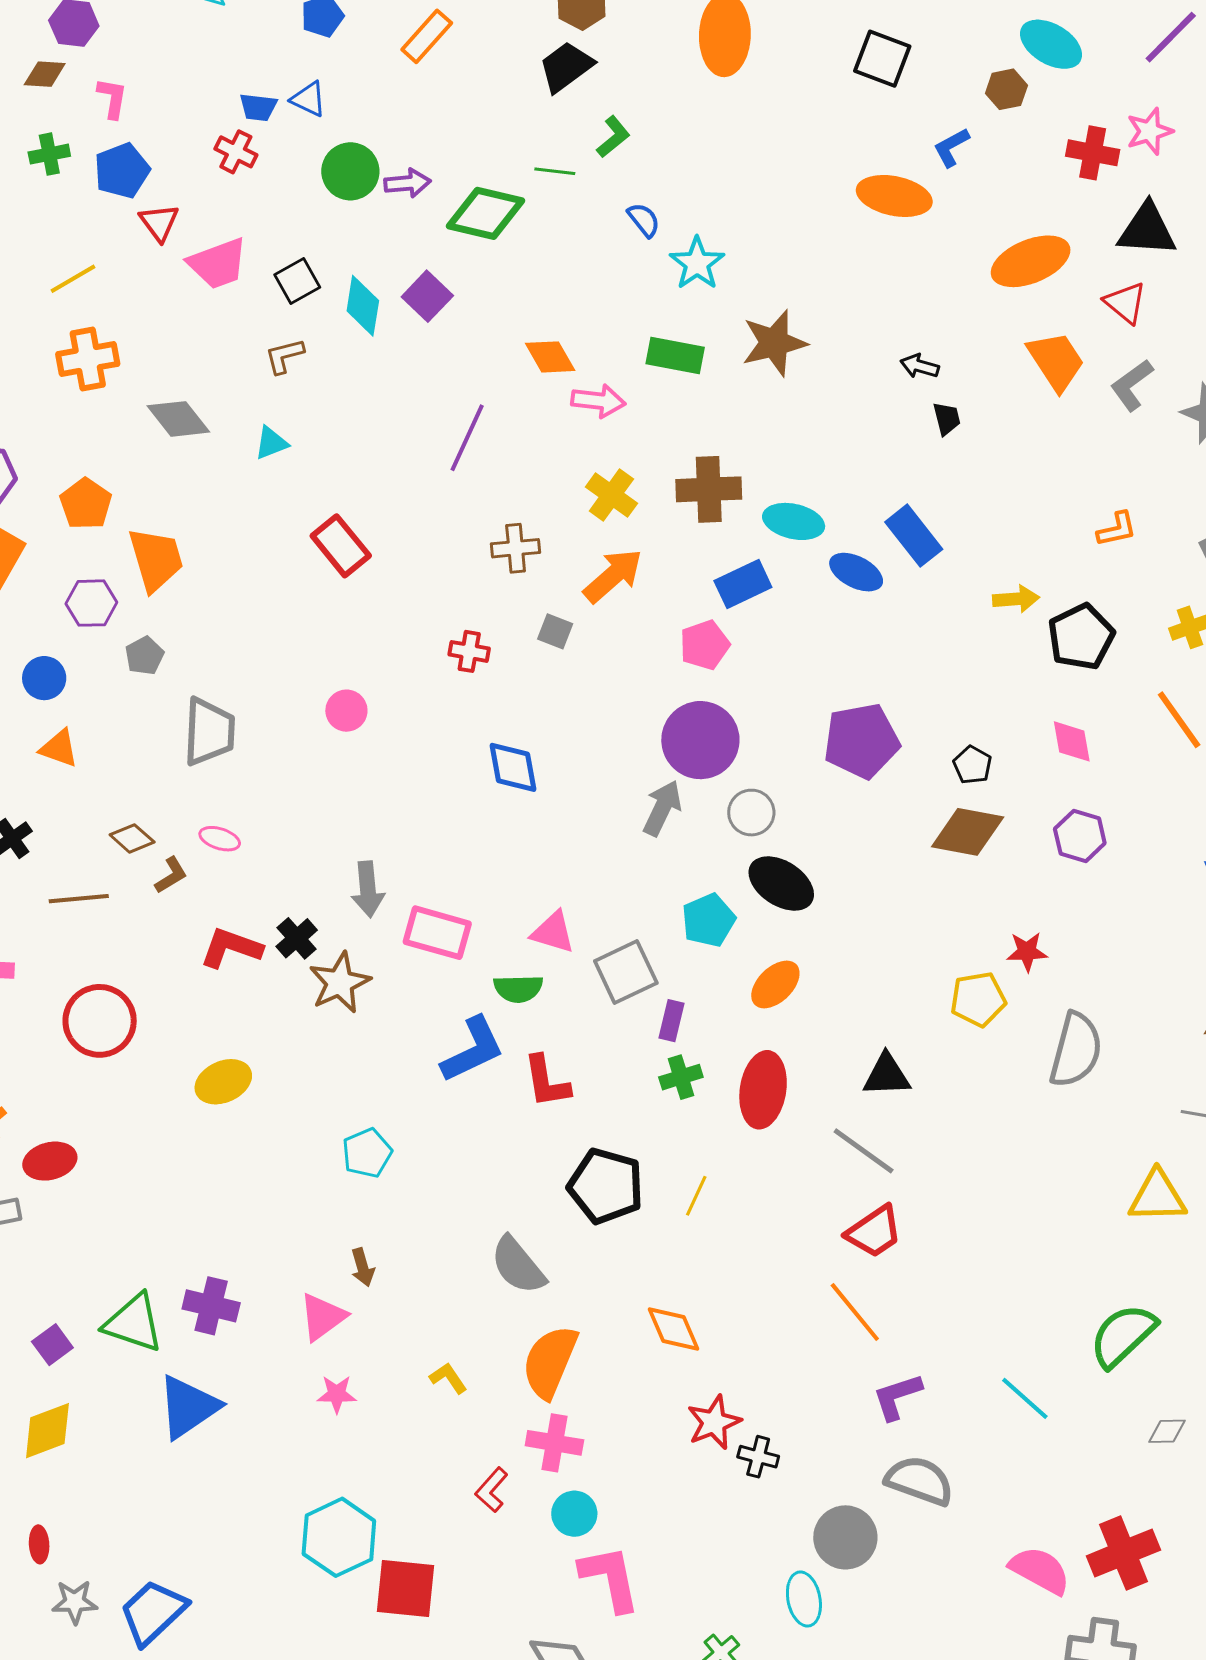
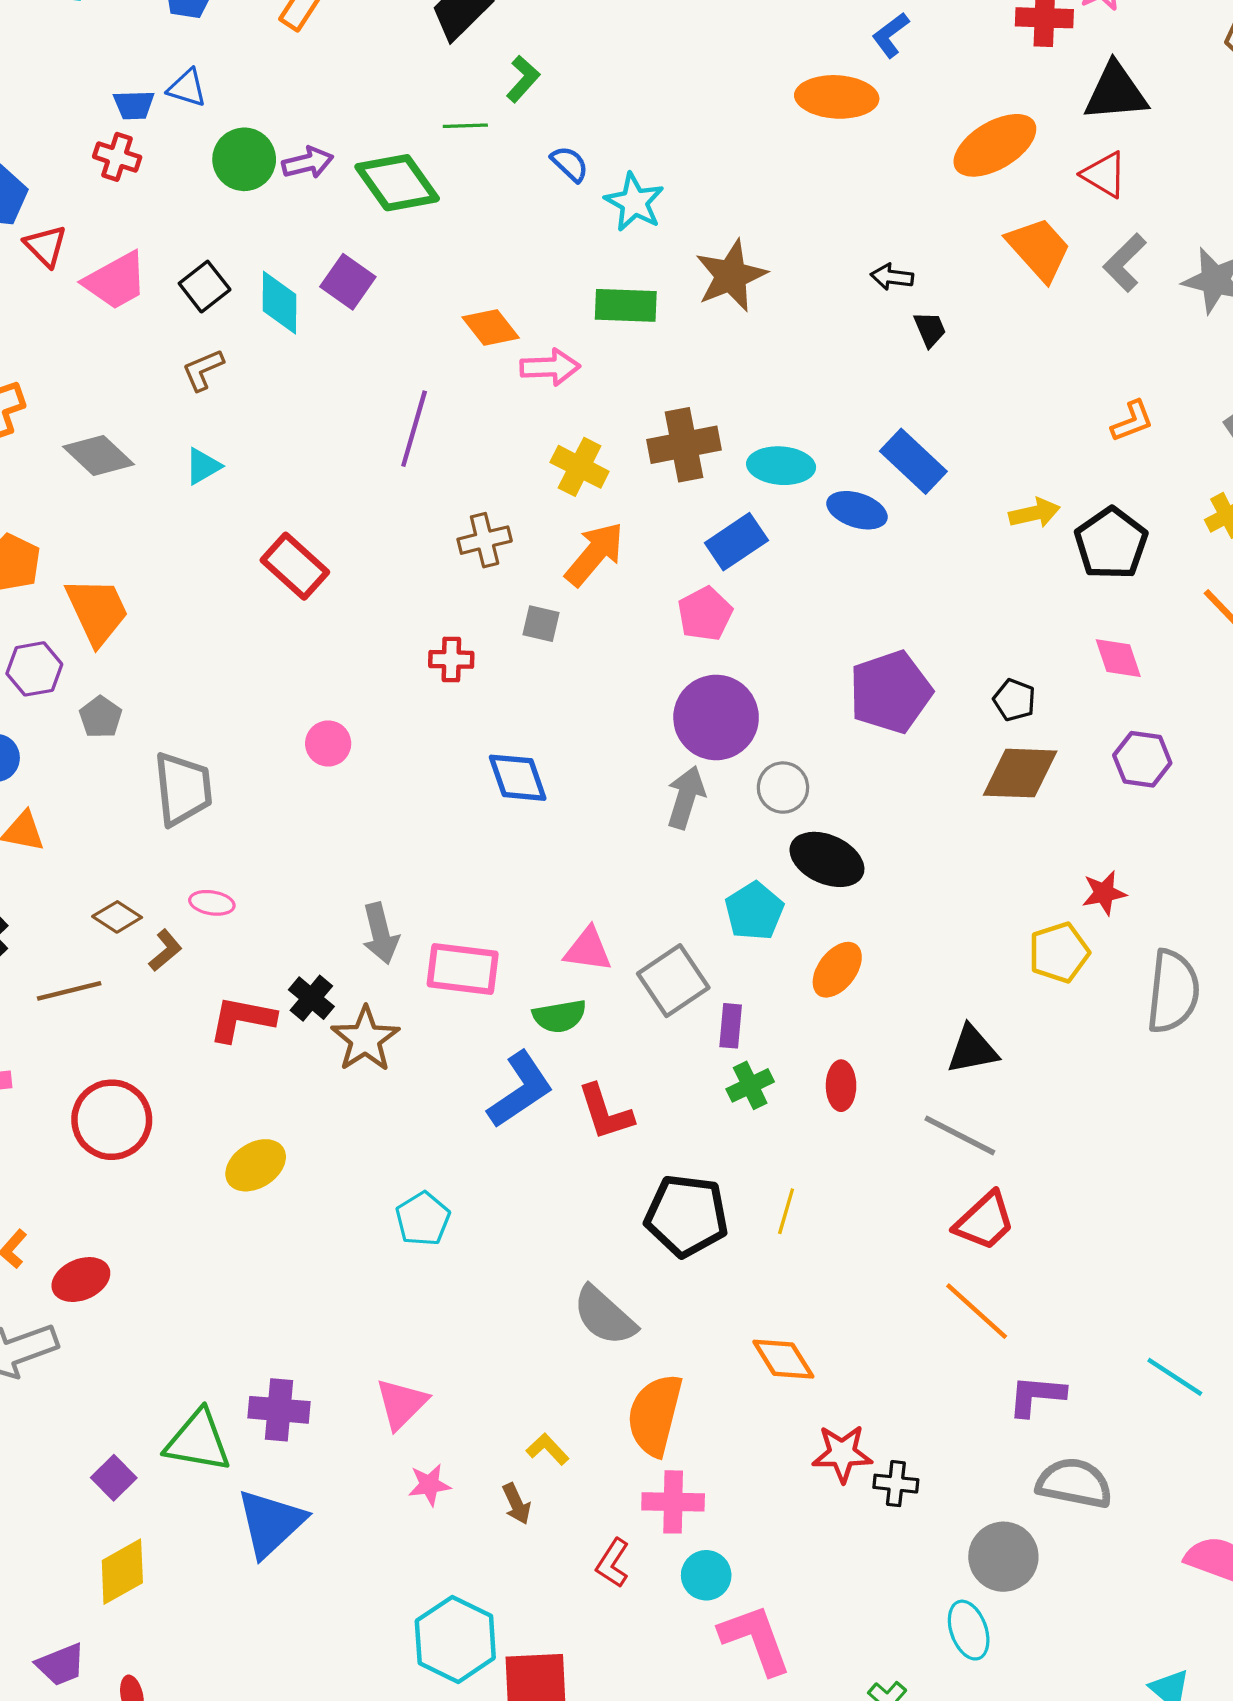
green diamond: (485, 213) -> (397, 183), turned 50
red ellipse: (763, 1090) -> (841, 1086), size x0.6
brown arrow: (363, 1267) -> (517, 1504), moved
purple L-shape: (897, 1397) -> (1036, 1396), turned 32
red star: (714, 1422) -> (842, 1454), turned 30

